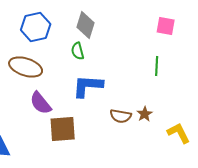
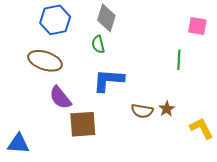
pink square: (166, 26) -> (197, 26), moved

